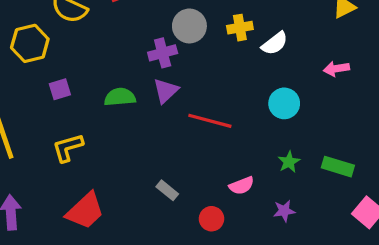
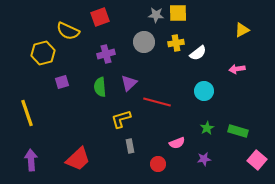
purple cross: (163, 53) -> (106, 54), moved
green semicircle: (120, 97) -> (100, 87), turned -90
yellow L-shape: (68, 148) -> (121, 119), moved
gray rectangle: (167, 190) -> (130, 146), turned 40

